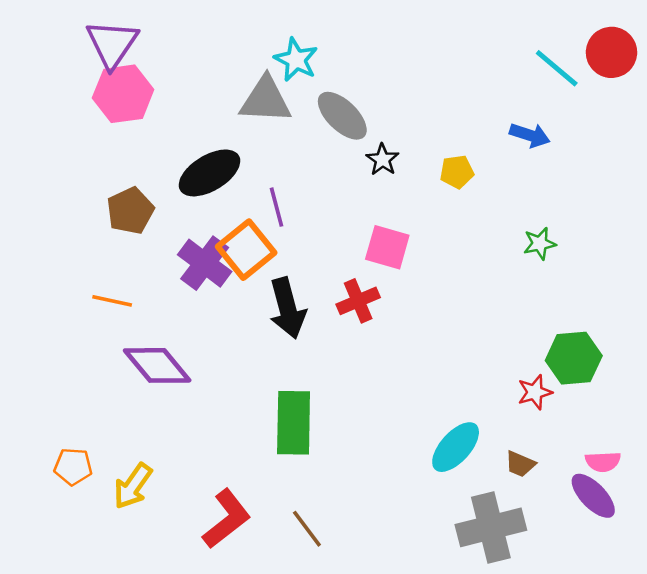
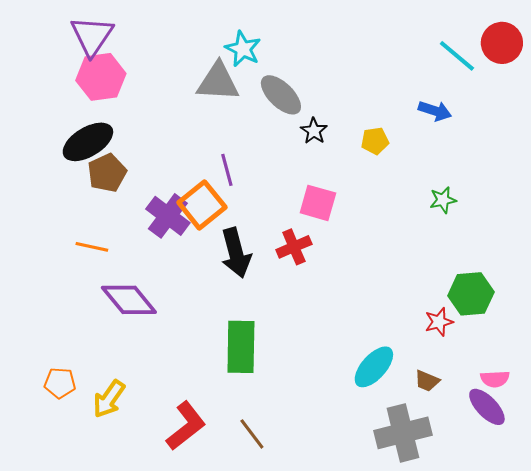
black ellipse: (210, 173) -> (88, 142), moved

